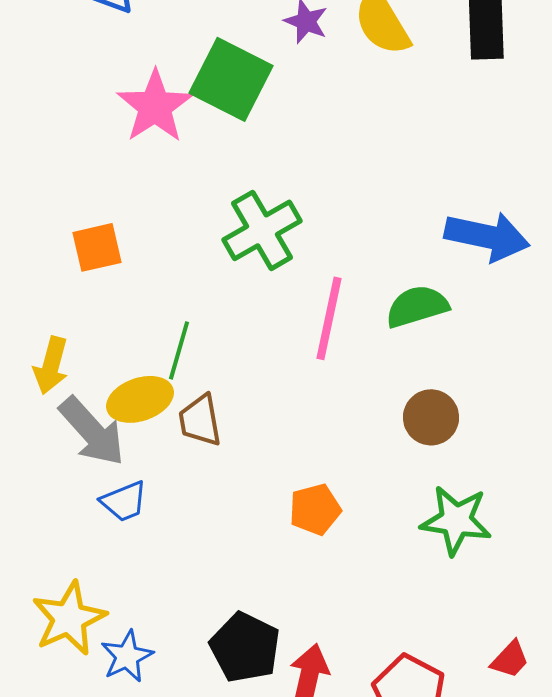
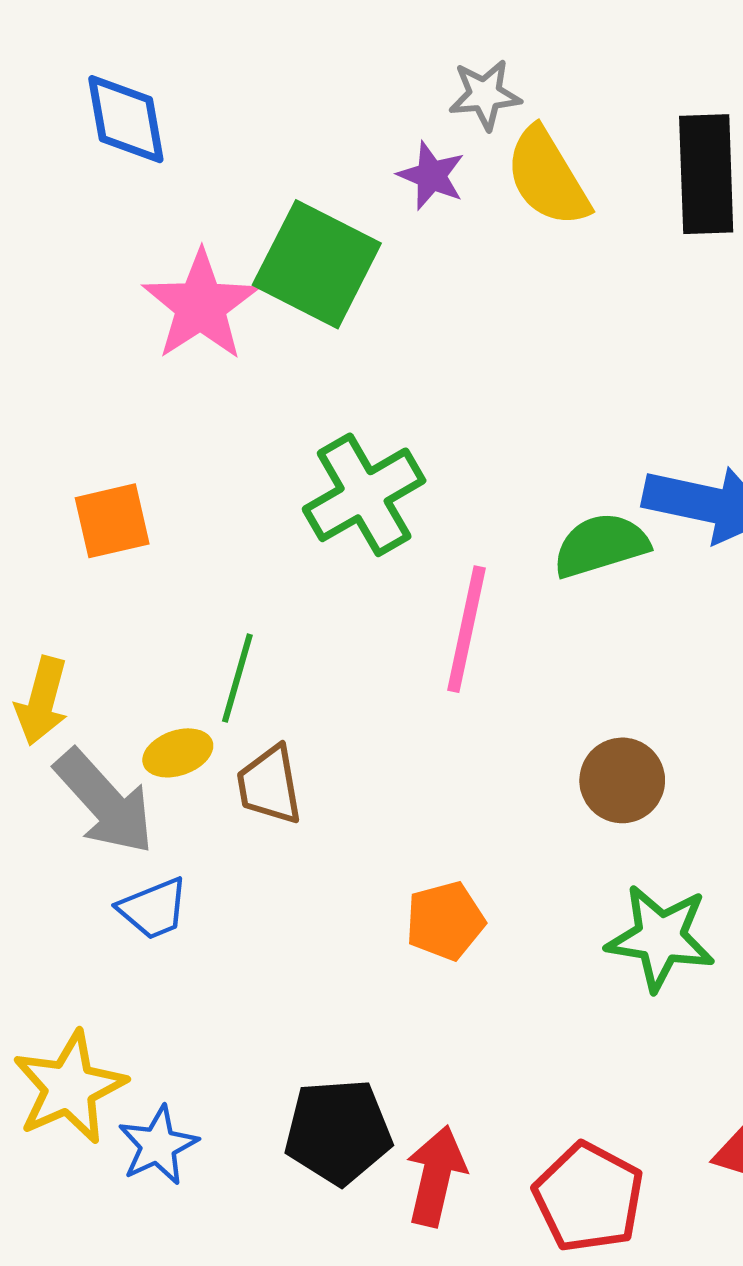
green semicircle: (417, 306) -> (601, 545), moved
yellow ellipse: (140, 399) -> (178, 753), size x0.7
black pentagon: (245, 647) -> (338, 1132), turned -30

